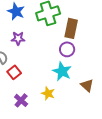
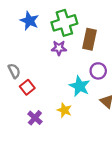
purple star: (18, 38) -> (59, 48), moved
purple circle: (67, 49) -> (98, 71), moved

